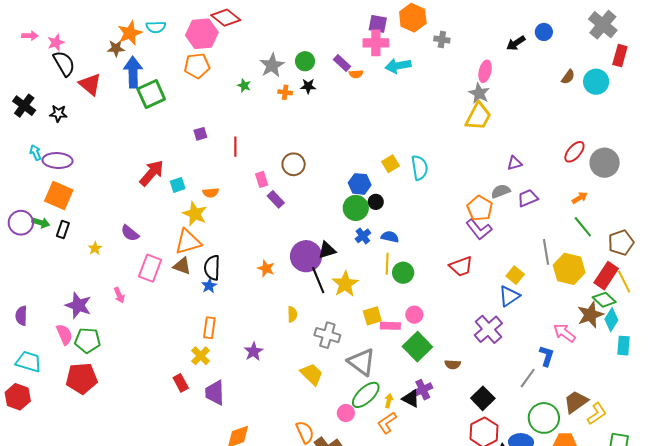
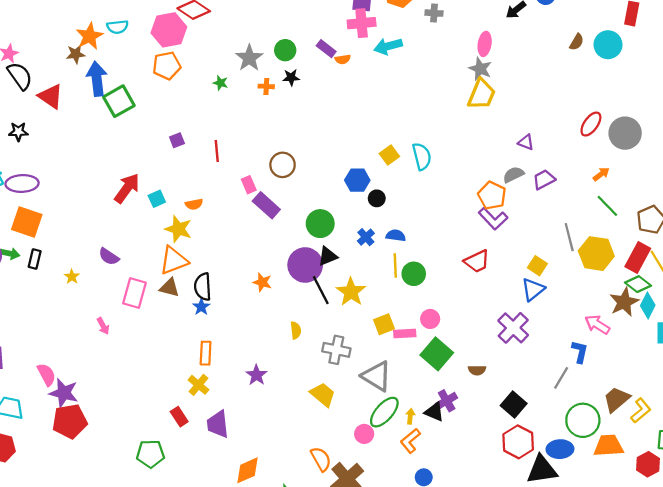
purple triangle: (515, 163) -> (526, 142), turned 42
purple rectangle: (276, 199) -> (266, 205), size x1.4
green circle: (356, 208) -> (320, 224), moved
purple star: (78, 305) -> (64, 393), moved
green pentagon: (87, 340) -> (150, 454), moved

